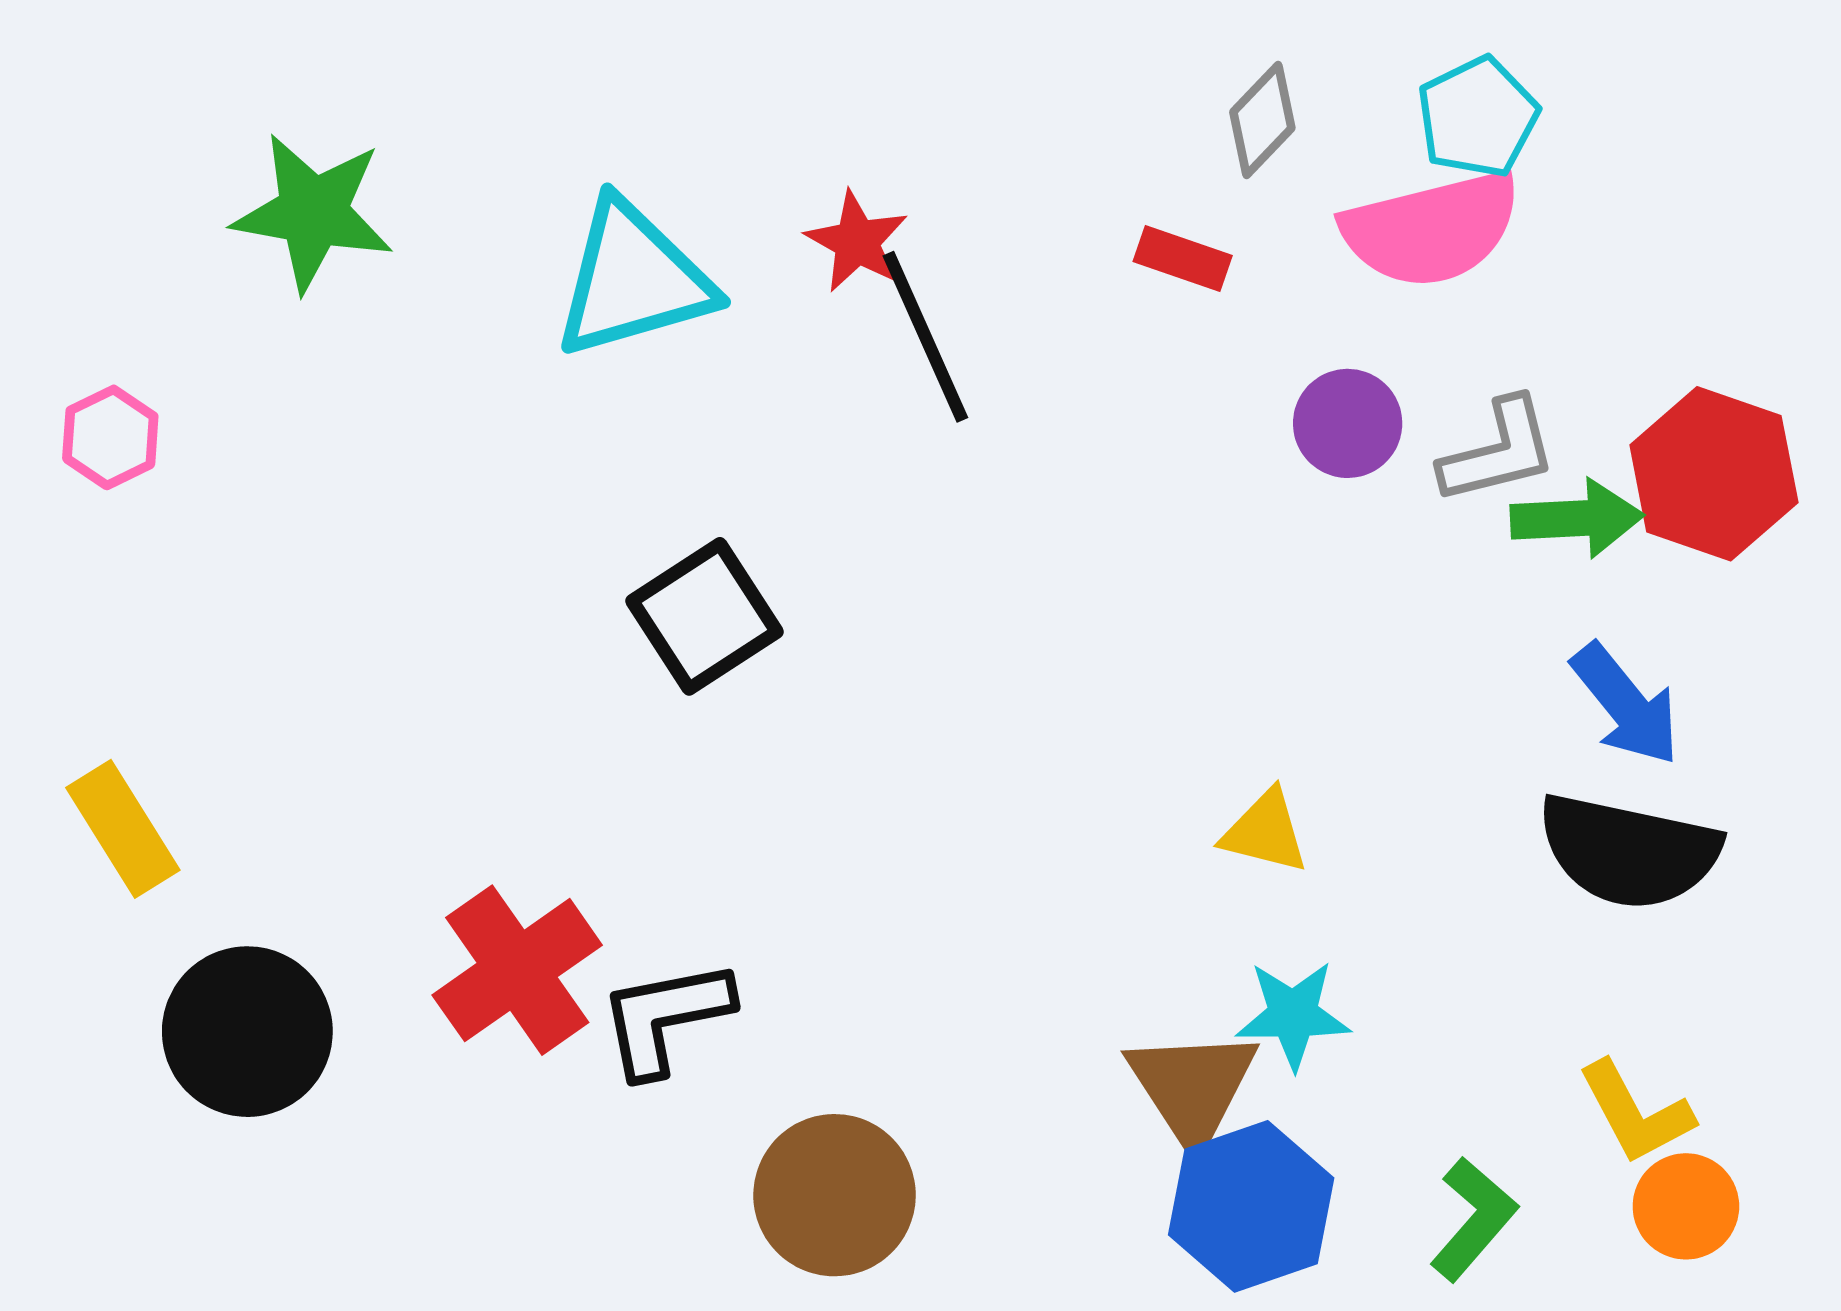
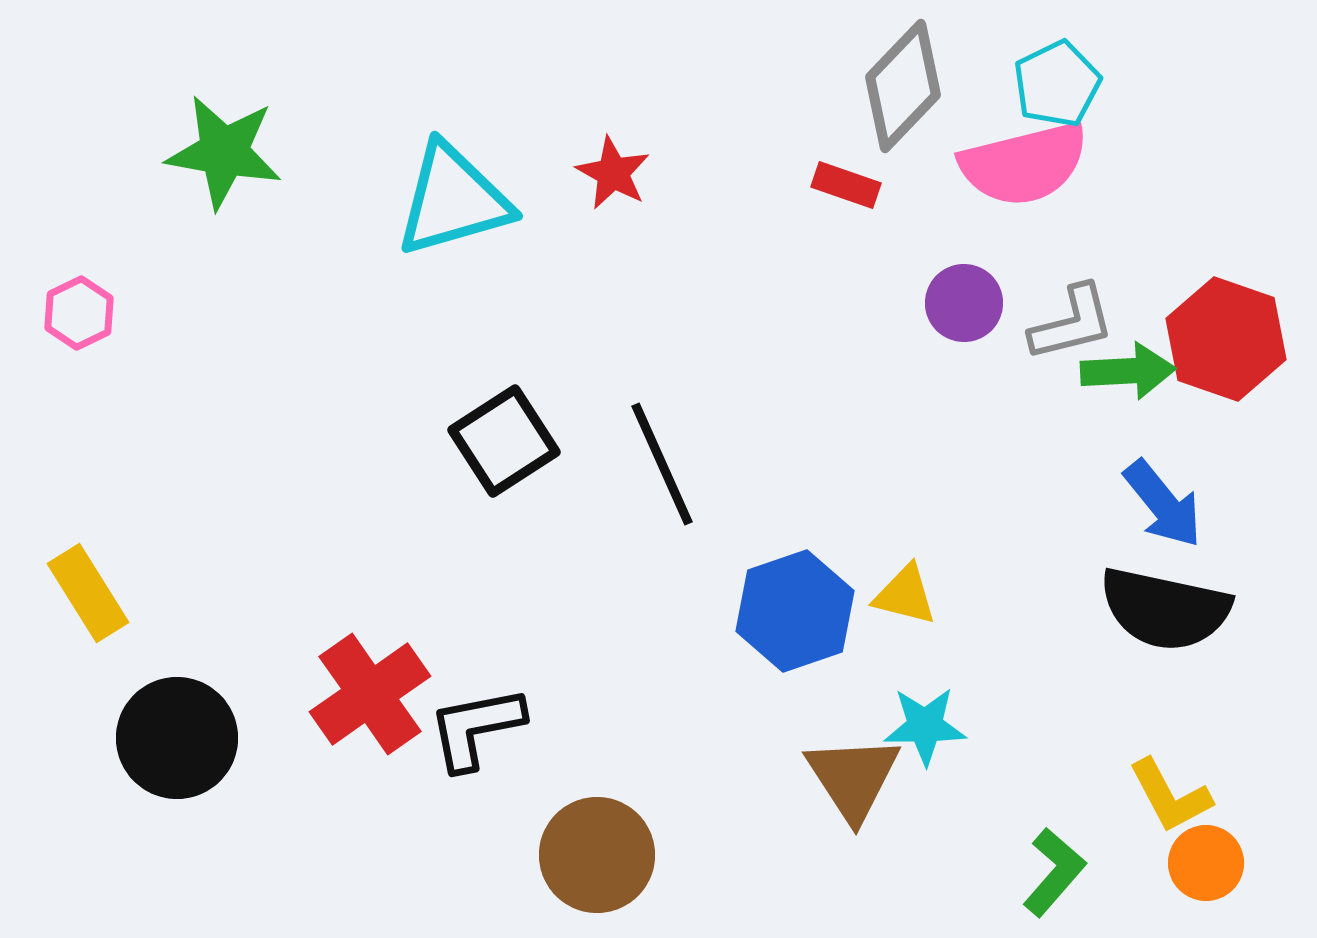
gray diamond: (1262, 120) -> (903, 86), size x1.6
black line: (925, 337) -> (662, 464), moved
blue hexagon: (1251, 1206) -> (795, 611), moved

